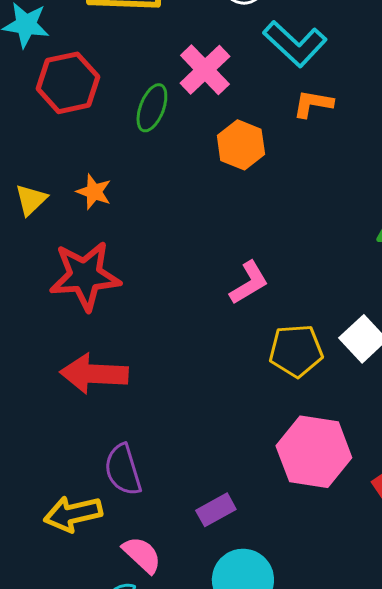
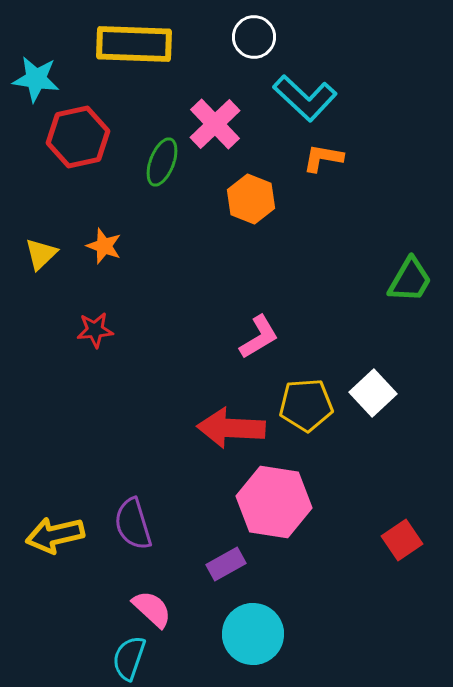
red star: (85, 276) -> (95, 330), size x0.5
red arrow: (94, 374) -> (231, 428), moved
pink hexagon: (314, 452) -> (274, 502), moved
yellow arrow: (73, 514) -> (55, 535), moved

